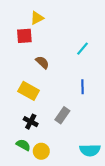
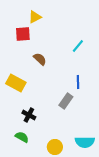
yellow rectangle: (29, 91) -> (16, 83), moved
gray rectangle: (62, 115) -> (66, 101), moved
yellow circle: (41, 151) -> (55, 147), moved

